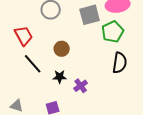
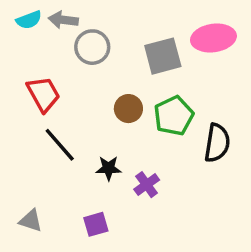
green pentagon: (113, 32) -> (174, 116), moved
brown circle: (62, 49) -> (128, 109), moved

